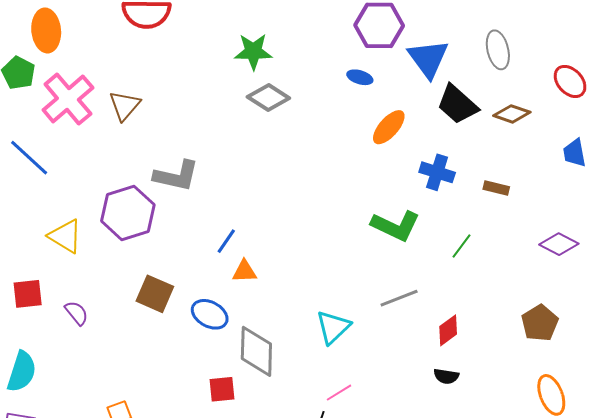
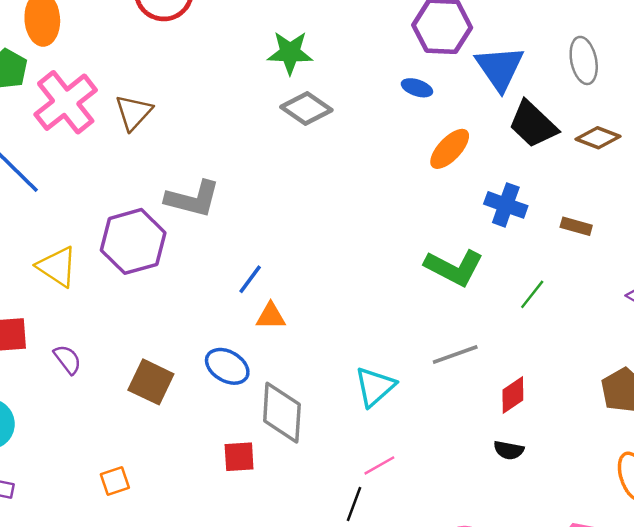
brown square: (155, 294) -> (151, 382), moved

